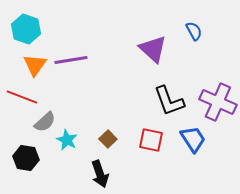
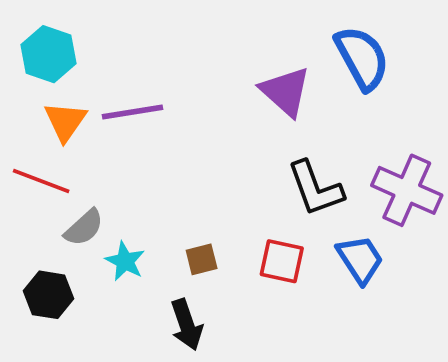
blue semicircle: (194, 31) -> (362, 58), size x1.8
brown square: (108, 139) -> (202, 259), turned 30

